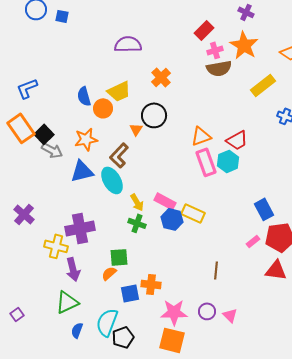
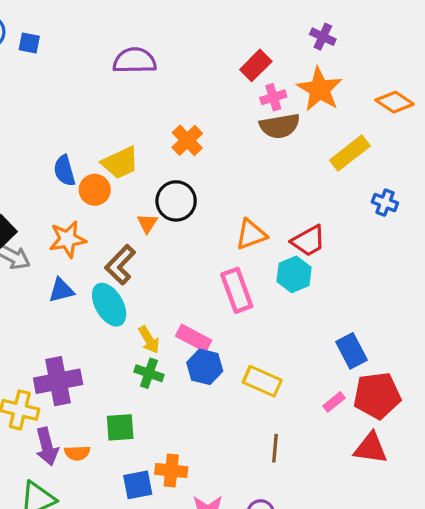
purple semicircle: (128, 44) -> (135, 61), moved
pink rectangle: (206, 162) -> (237, 290), moved
blue triangle: (82, 171) -> (61, 290), size x0.7
yellow rectangle: (193, 213) -> (262, 381), moved
orange semicircle: (109, 273) -> (77, 453), moved, turned -140

